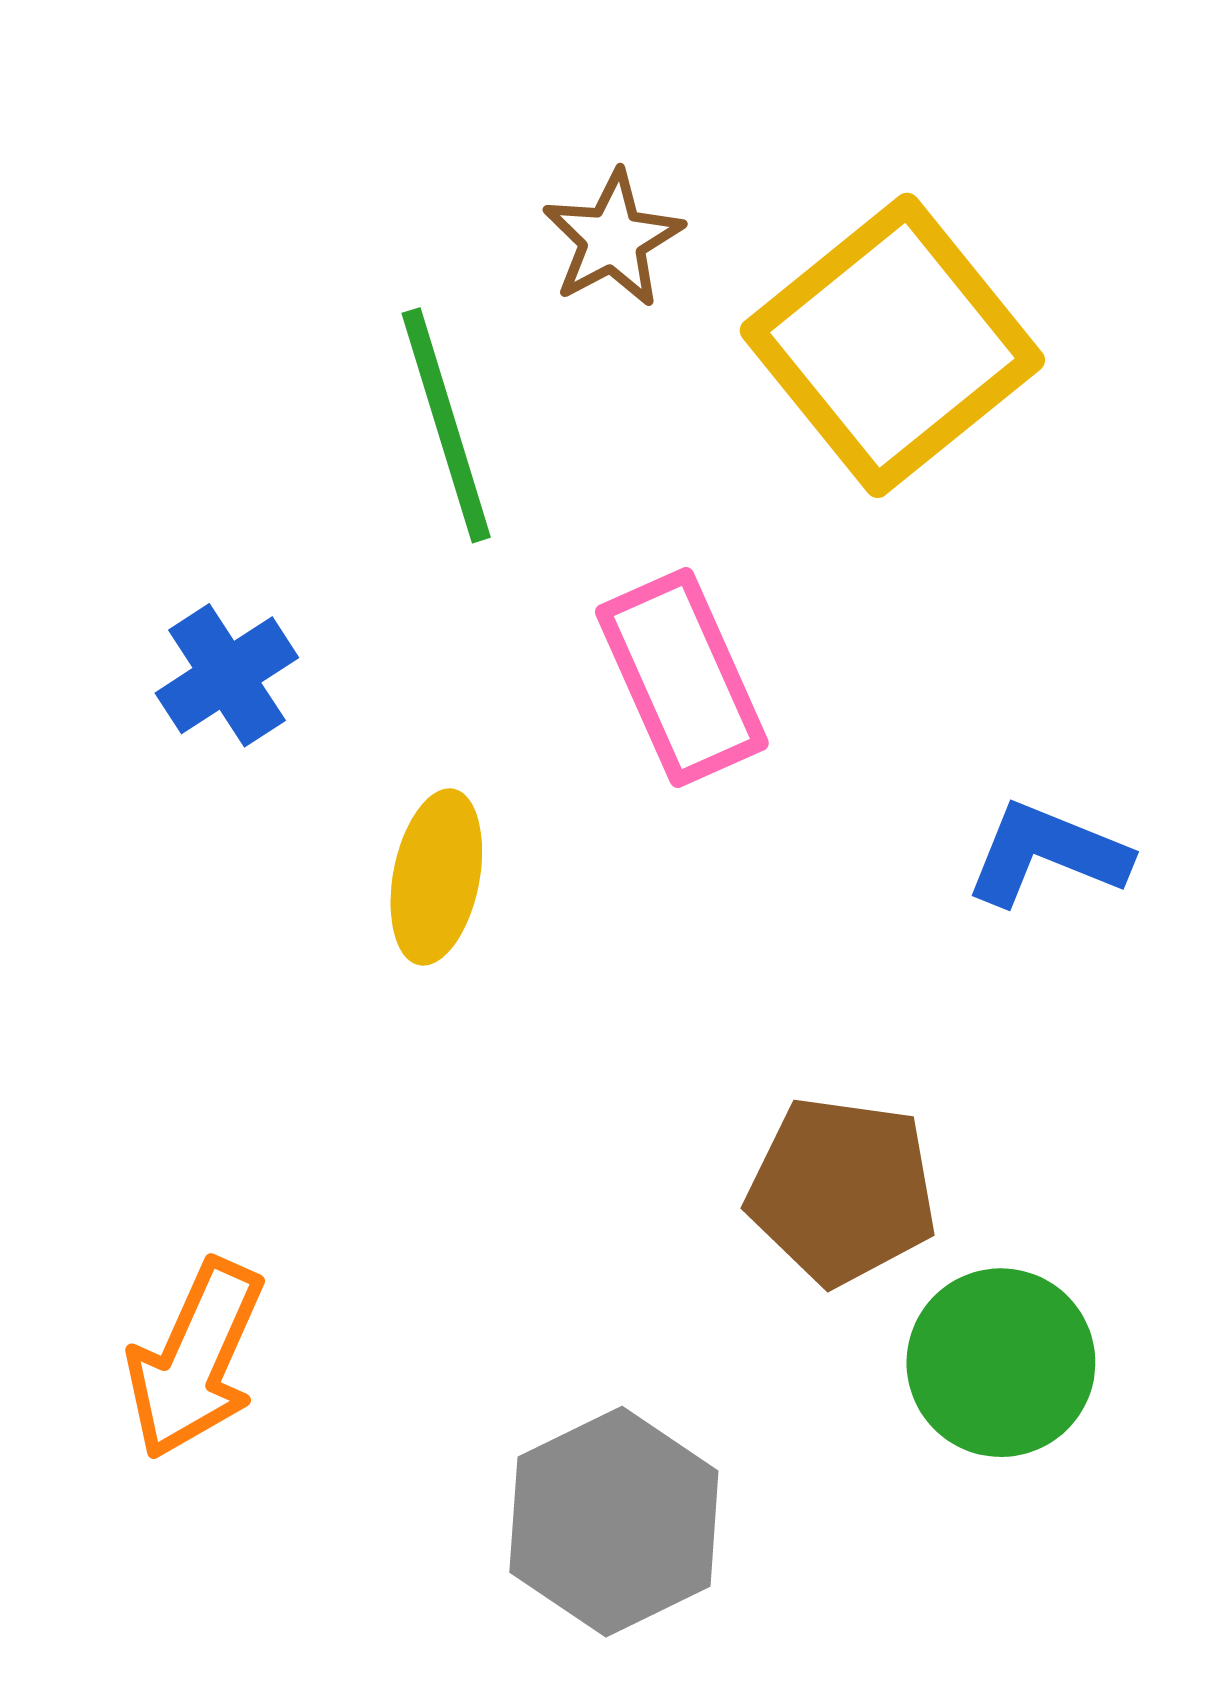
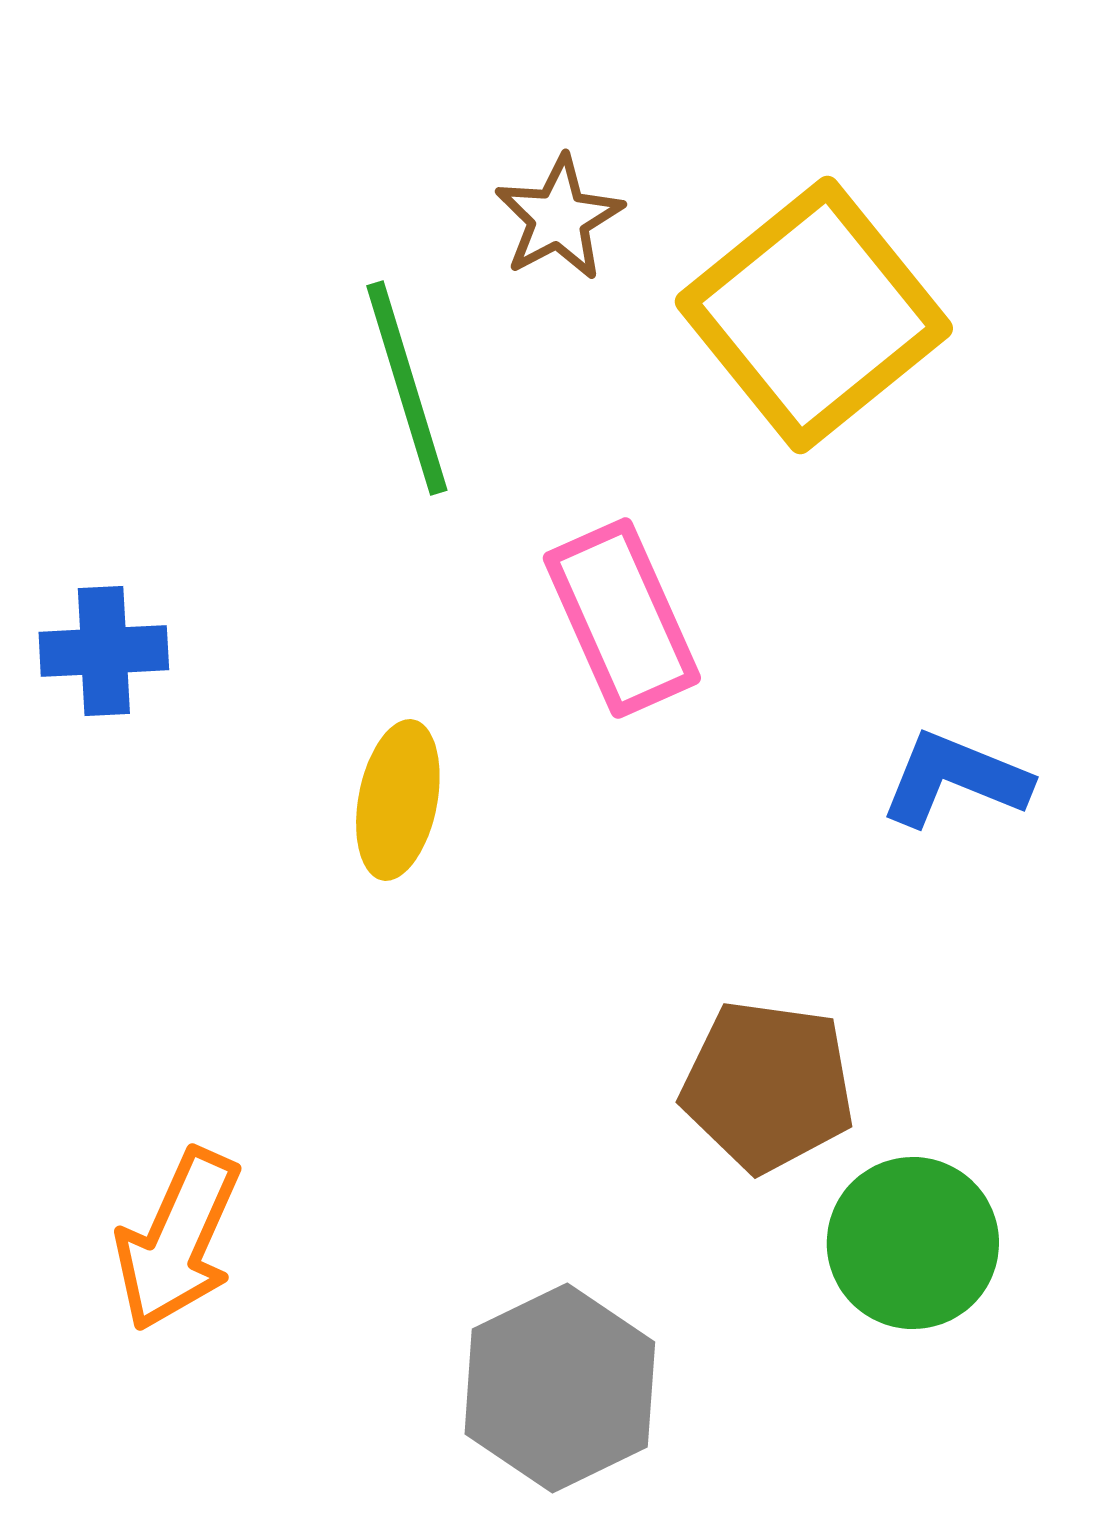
blue cross: (227, 675) -> (104, 651), moved, turned 30

